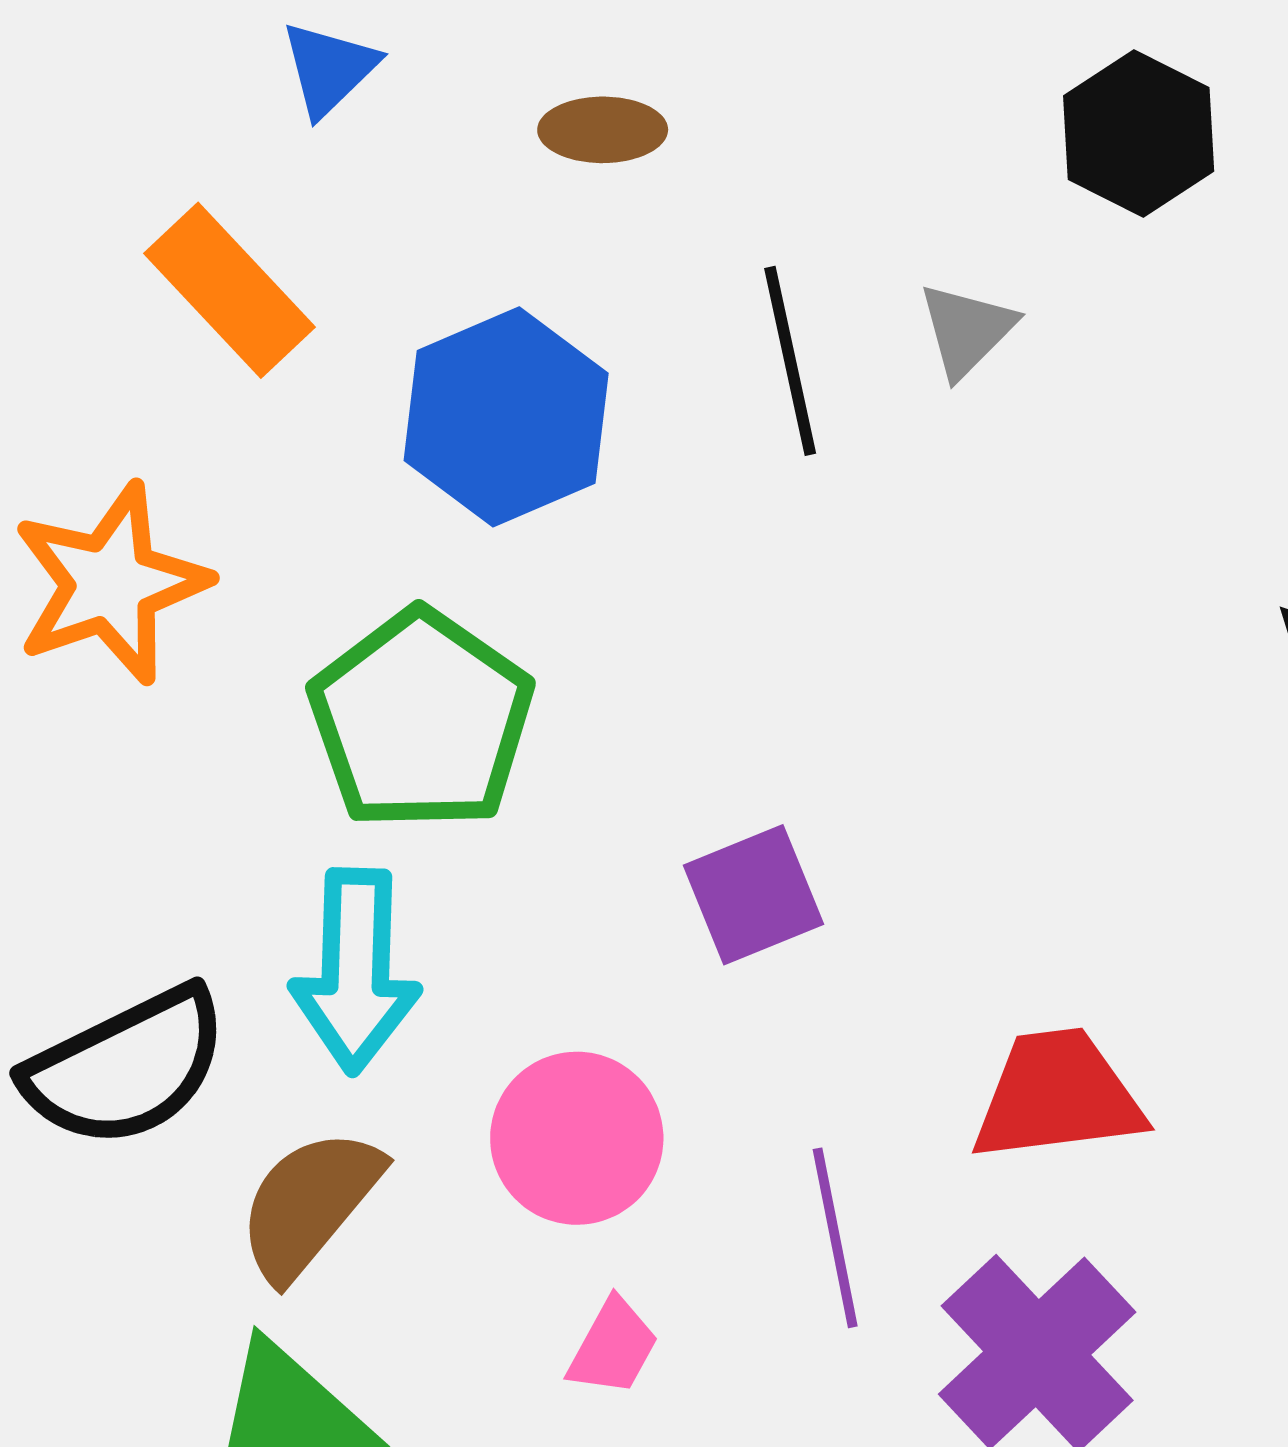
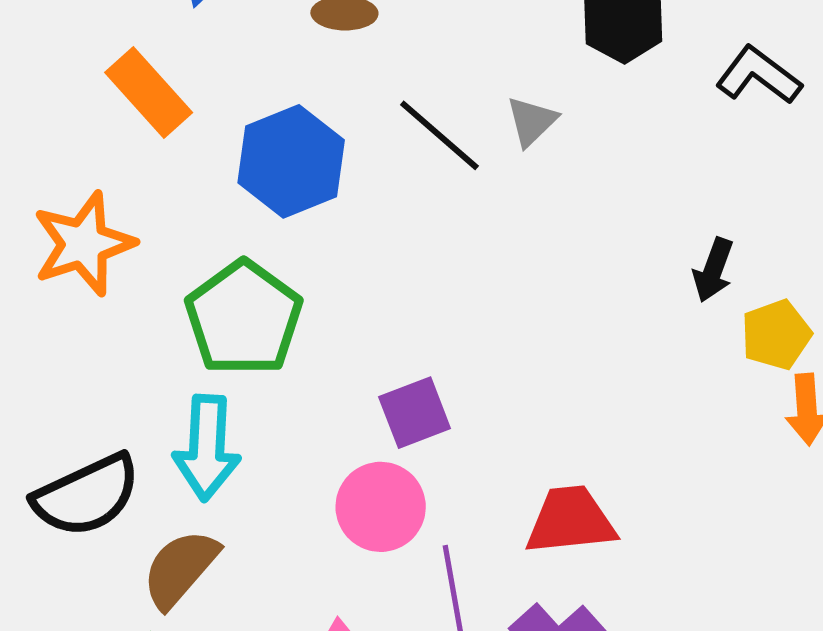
black line: (790, 361) -> (439, 135), turned -38
pink circle: (577, 1138) -> (381, 507), moved

